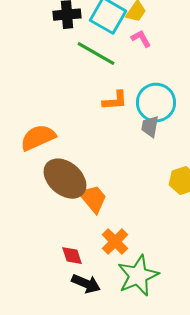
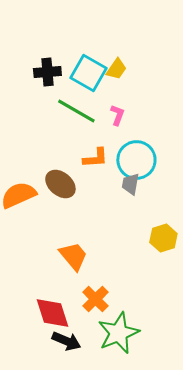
pink L-shape: (141, 39) -> (117, 115), moved, turned 50
brown ellipse: (65, 179) -> (60, 184), moved, size x0.7
red diamond: (72, 256) -> (52, 313), size x1.6

